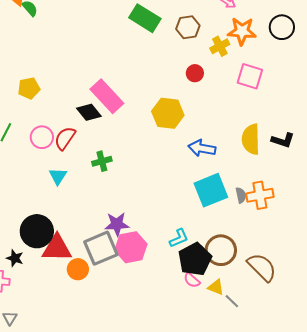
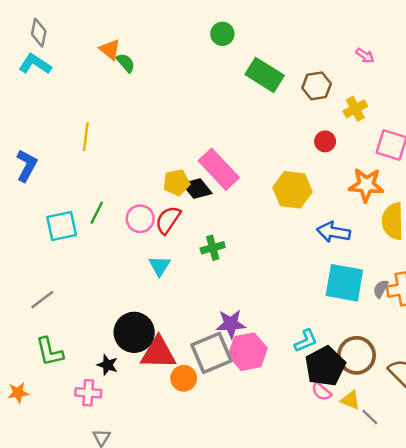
orange star: (242, 31) -> (366, 185), moved
yellow pentagon: (29, 88) -> (176, 182), moved
cyan square: (211, 190) -> (344, 283), turned 32
gray semicircle: (241, 195) -> (381, 289), turned -140

